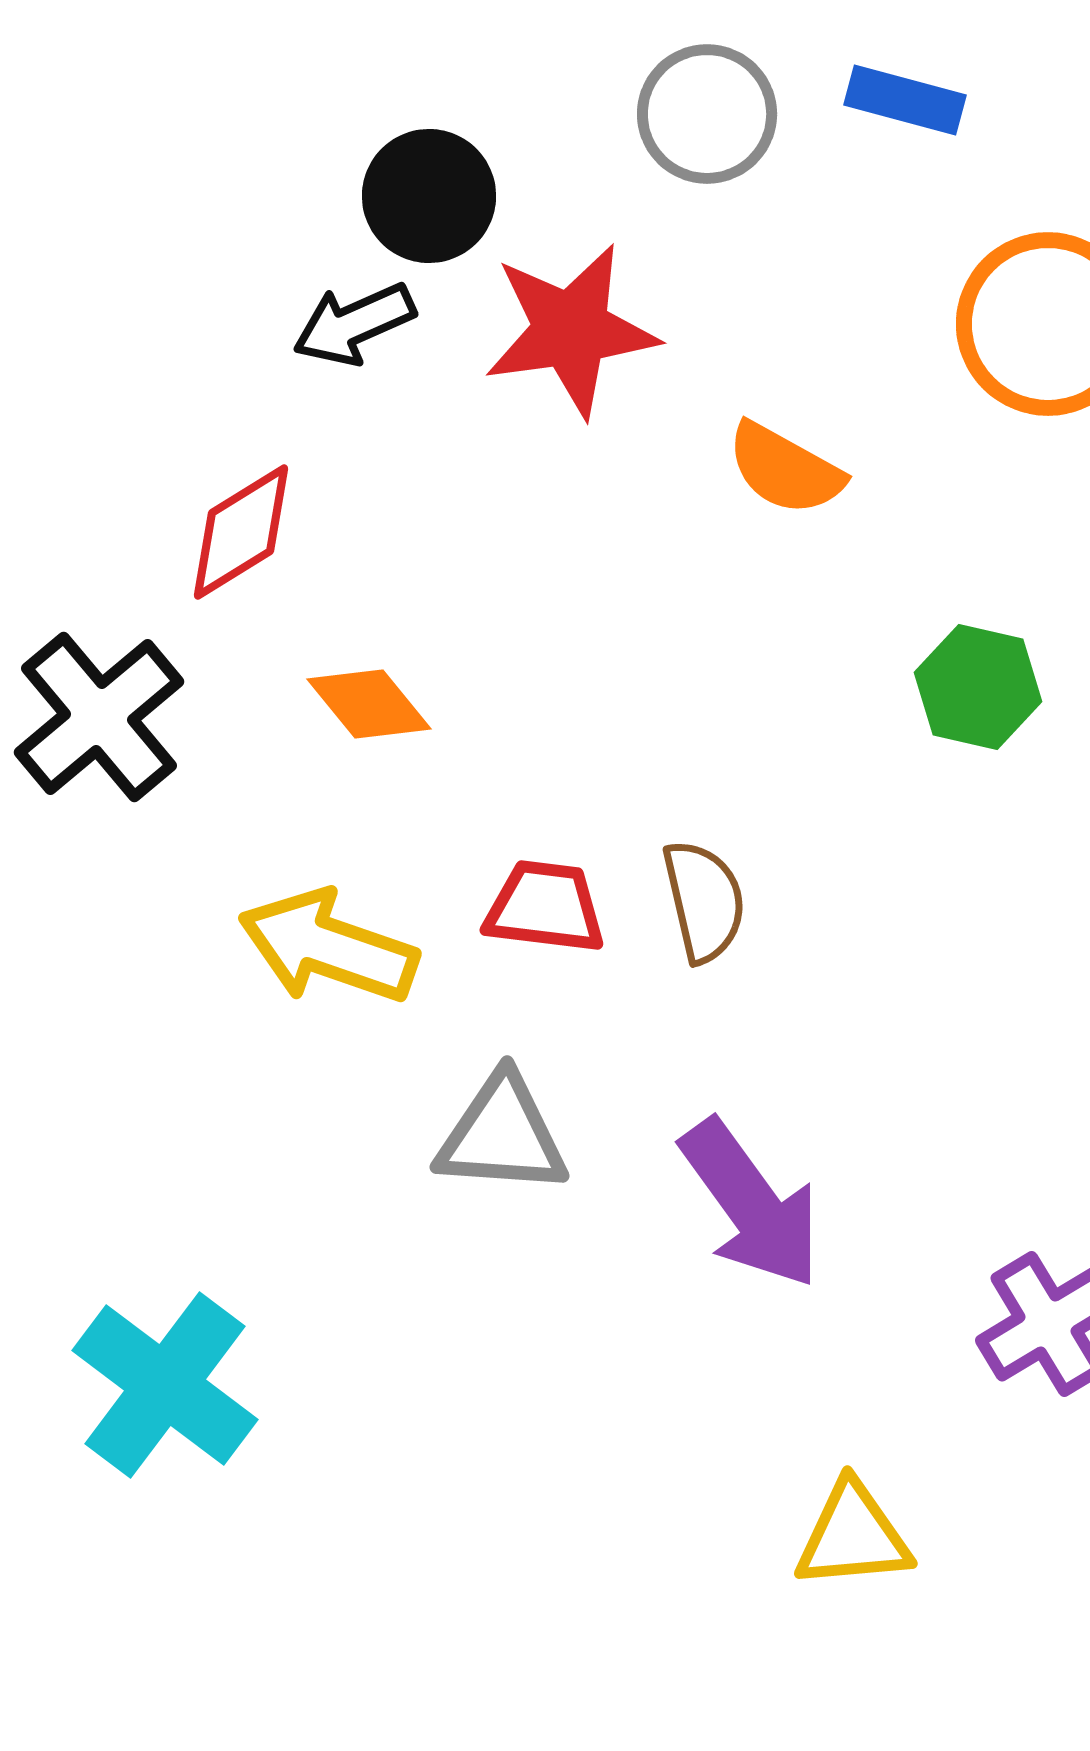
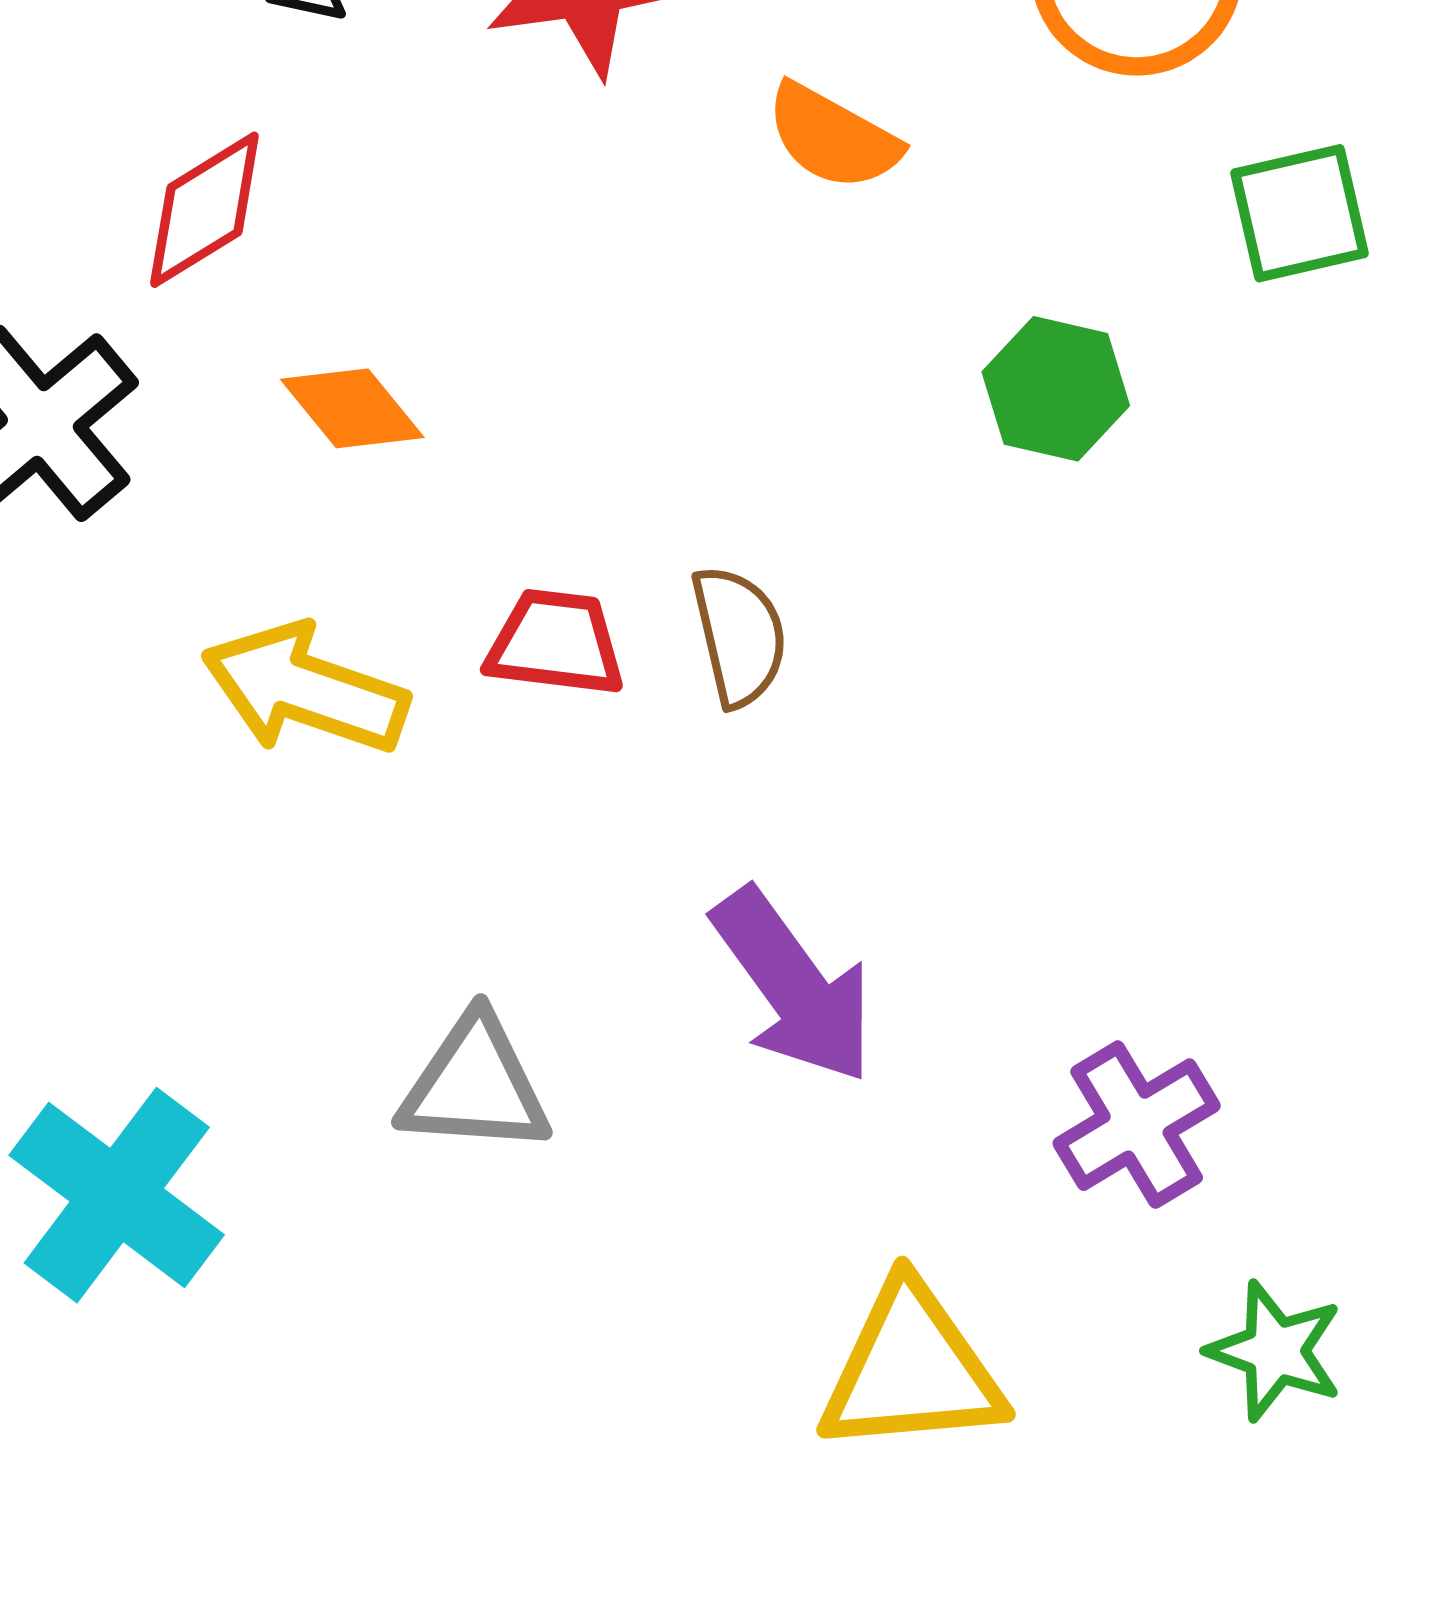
gray triangle: (502, 1135) -> (475, 1085), moved
yellow triangle: (853, 1536) -> (911, 1369), size x1.4

